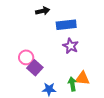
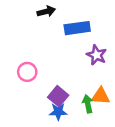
purple star: (71, 46) -> (97, 55), moved
purple square: (35, 68) -> (58, 96), moved

